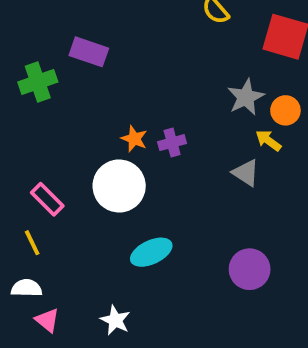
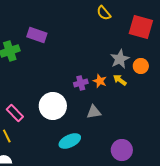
orange star: (134, 139) -> (100, 81), moved
yellow arrow: (268, 141) -> (120, 80), moved
gray triangle: (246, 173) -> (94, 112), moved, turned -42

